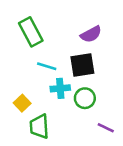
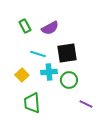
green rectangle: (31, 32) -> (25, 26), size x0.6
purple semicircle: (91, 34) -> (50, 28), moved
yellow square: (22, 103) -> (22, 75), moved

